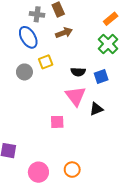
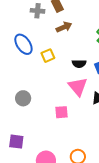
blue ellipse: (28, 37) -> (23, 44), moved
gray circle: (24, 72) -> (23, 98), moved

